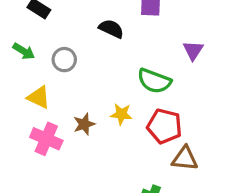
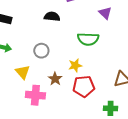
gray circle: (64, 60) -> (41, 51), moved
yellow triangle: (39, 97) -> (23, 72), turned 42
red pentagon: (164, 126) -> (84, 86), moved

